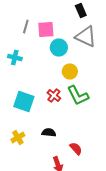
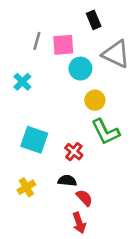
black rectangle: (81, 10) -> (94, 20), moved
cyan cross: (15, 58) -> (22, 82), turned 32
red cross: (54, 96) -> (74, 152), moved
red semicircle: (76, 148) -> (84, 198), moved

